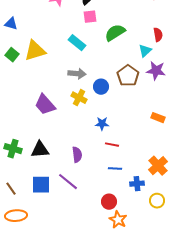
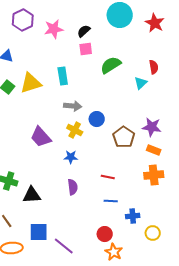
cyan rectangle: (77, 43) -> (63, 76), moved, turned 42
purple star: (156, 71) -> (152, 127), moved
brown pentagon: (128, 76) -> (124, 137), moved
blue star: (102, 124) -> (71, 157), moved
black triangle: (40, 150) -> (32, 195), moved
orange cross: (158, 166) -> (154, 175), moved, turned 36
purple line: (68, 182) -> (64, 246), moved
blue square: (41, 185) -> (39, 232), moved

